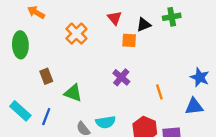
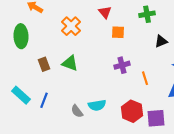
green cross: (172, 17) -> (147, 14), moved
black triangle: (144, 25) -> (161, 41), moved
purple cross: (121, 77) -> (122, 65), moved, turned 35
green triangle: (73, 93) -> (70, 63), moved

